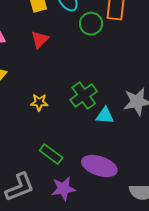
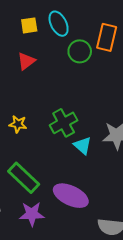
cyan triangle: (105, 116) -> (82, 146), turned 30
green rectangle: (51, 154) -> (24, 178), size x1.4

